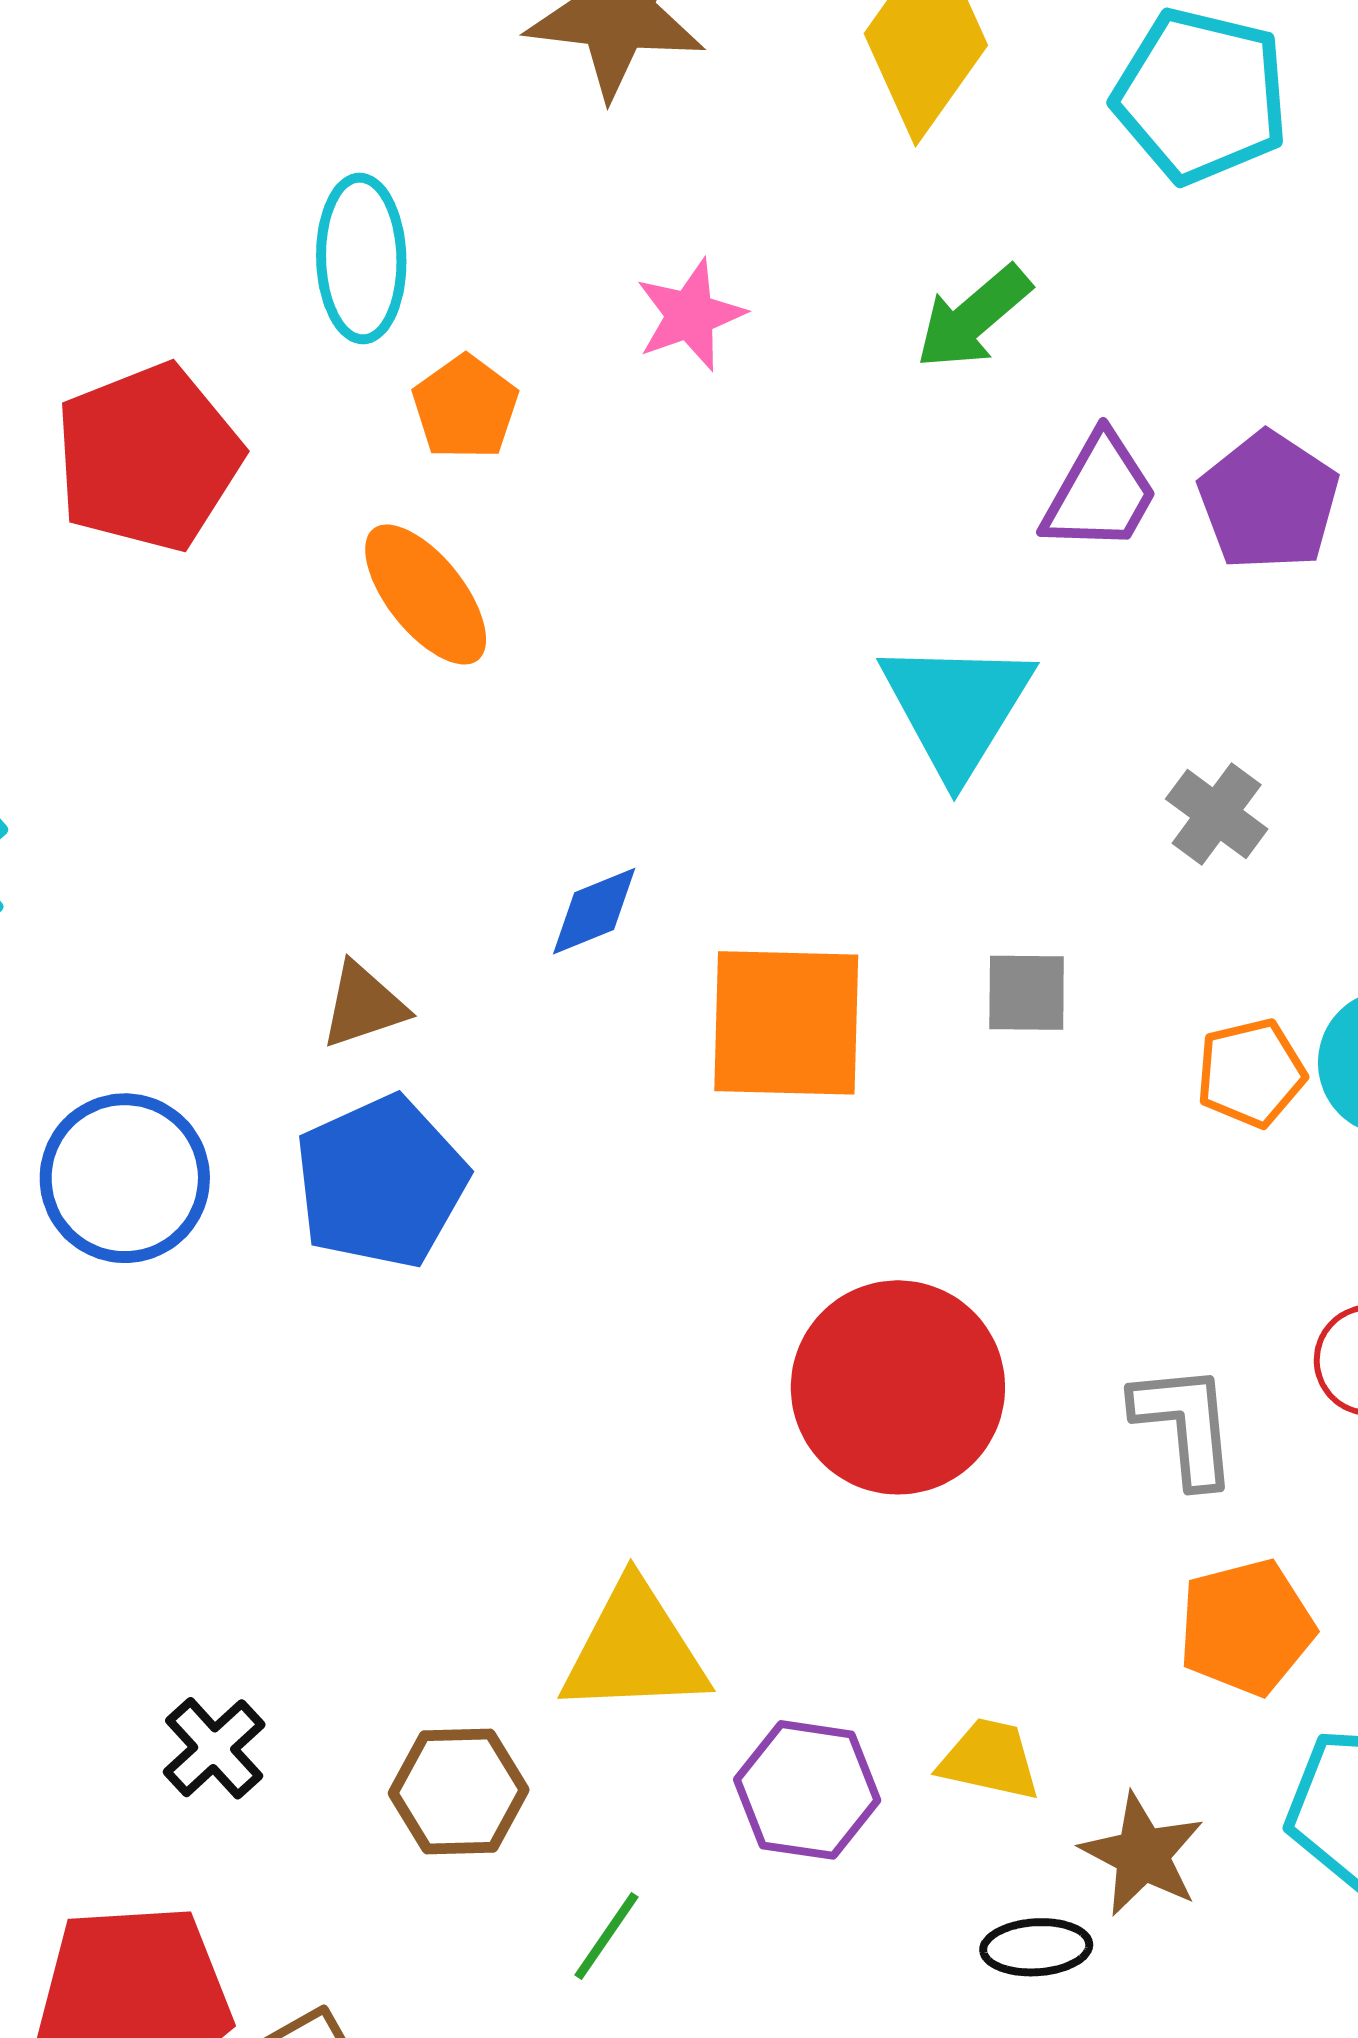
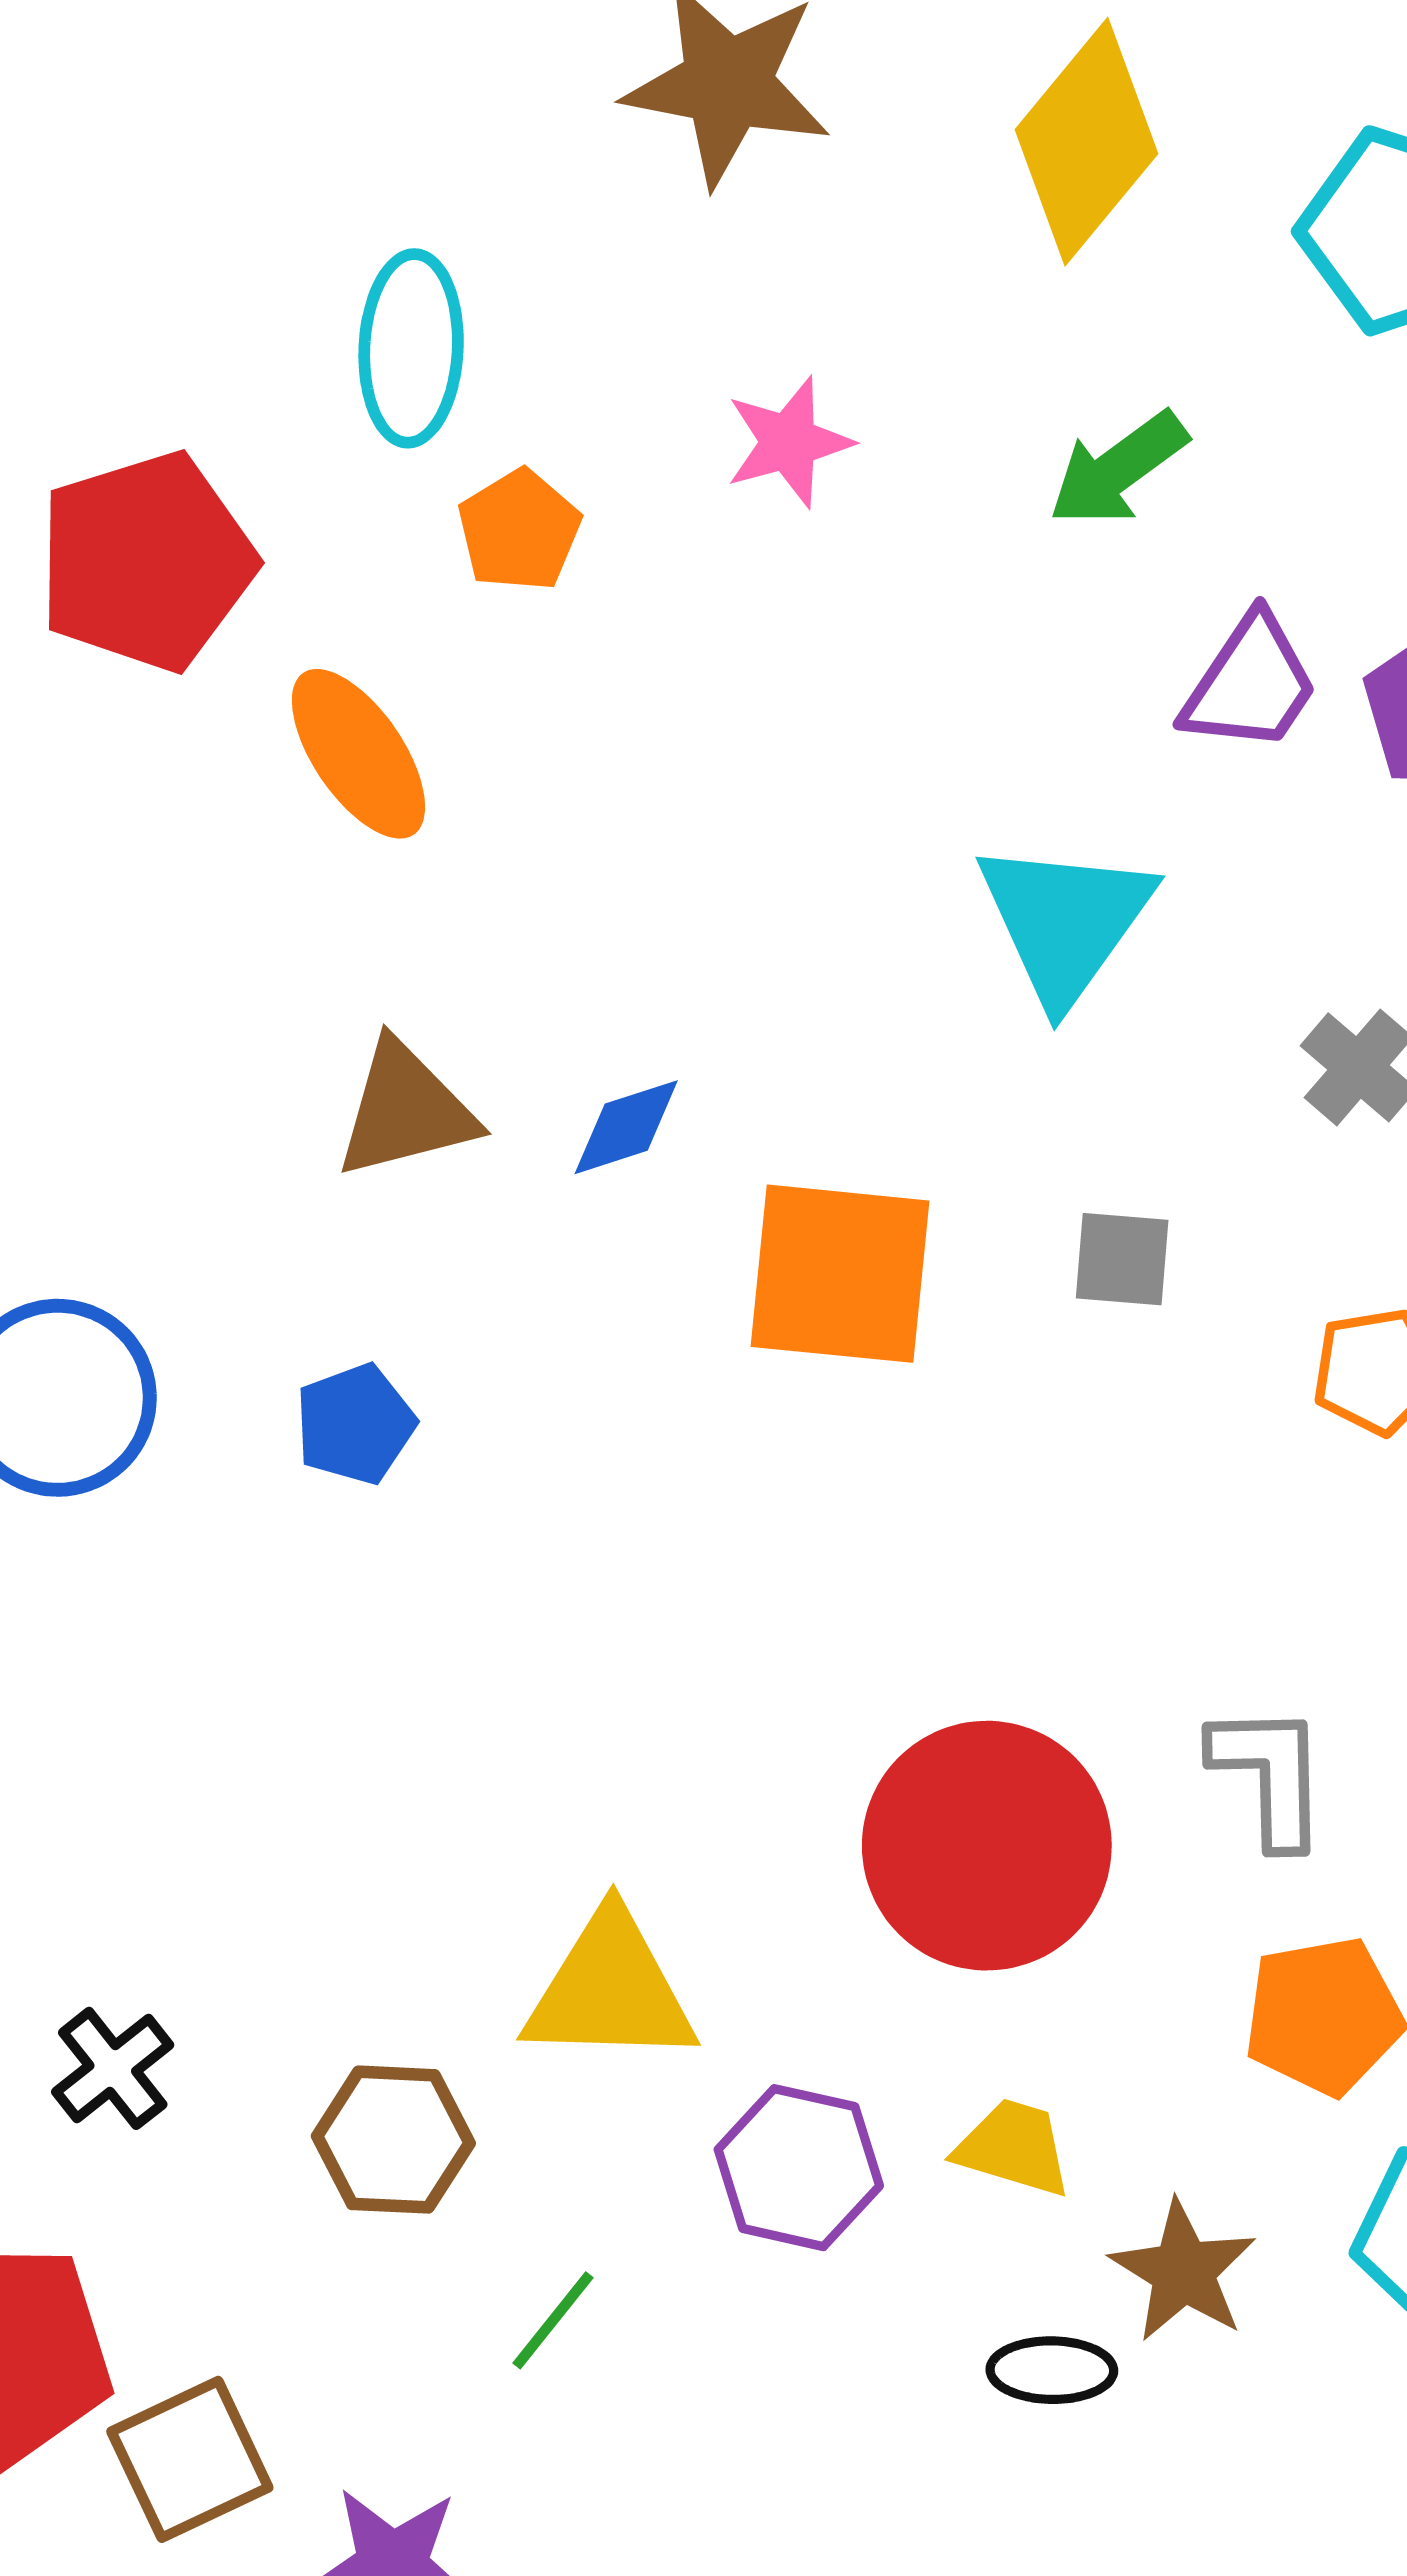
orange ellipse: (426, 595) -> (358, 754), moved
brown triangle: (364, 1005) -> (406, 1110), moved, size x1.4
blue pentagon: (381, 1182) -> (355, 1424), size x0.6
red circle: (898, 1387) -> (987, 1846), moved

